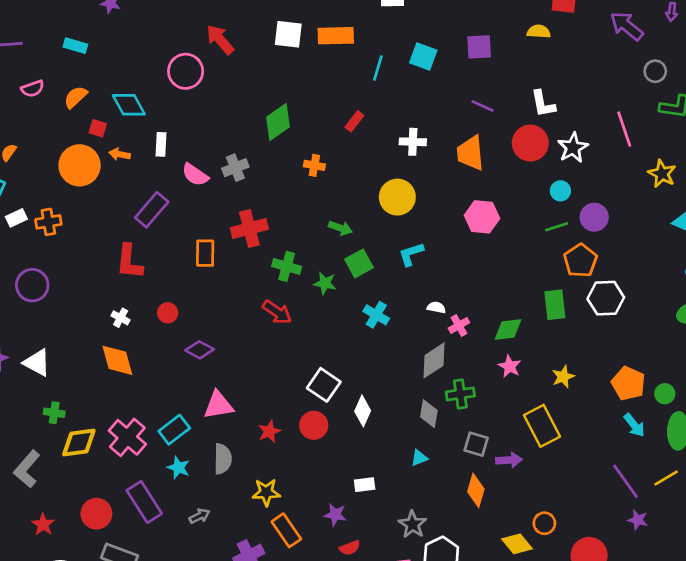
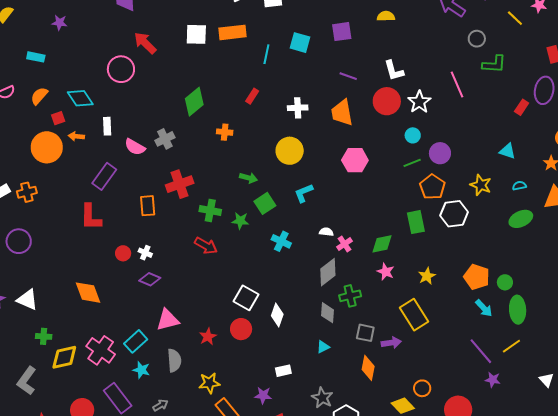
red square: (98, 128) -> (58, 118), turned -32
yellow star: (662, 174) -> (481, 185), moved
white cross: (121, 318) -> (145, 253), moved

